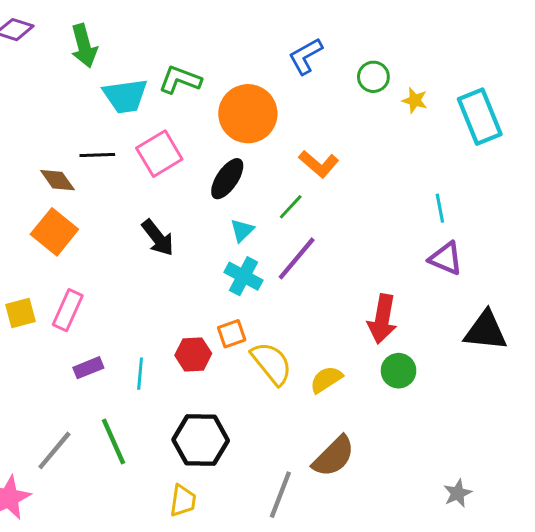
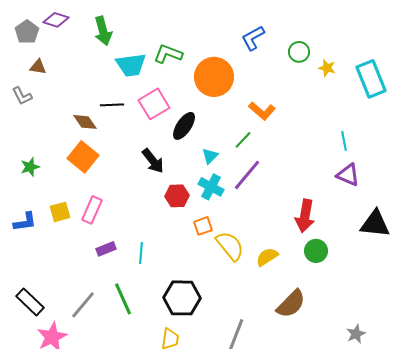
black ellipse: (227, 179) -> (184, 126), moved
red hexagon: (193, 354) -> (177, 196), moved
brown semicircle: (334, 456) -> (291, 304), moved

